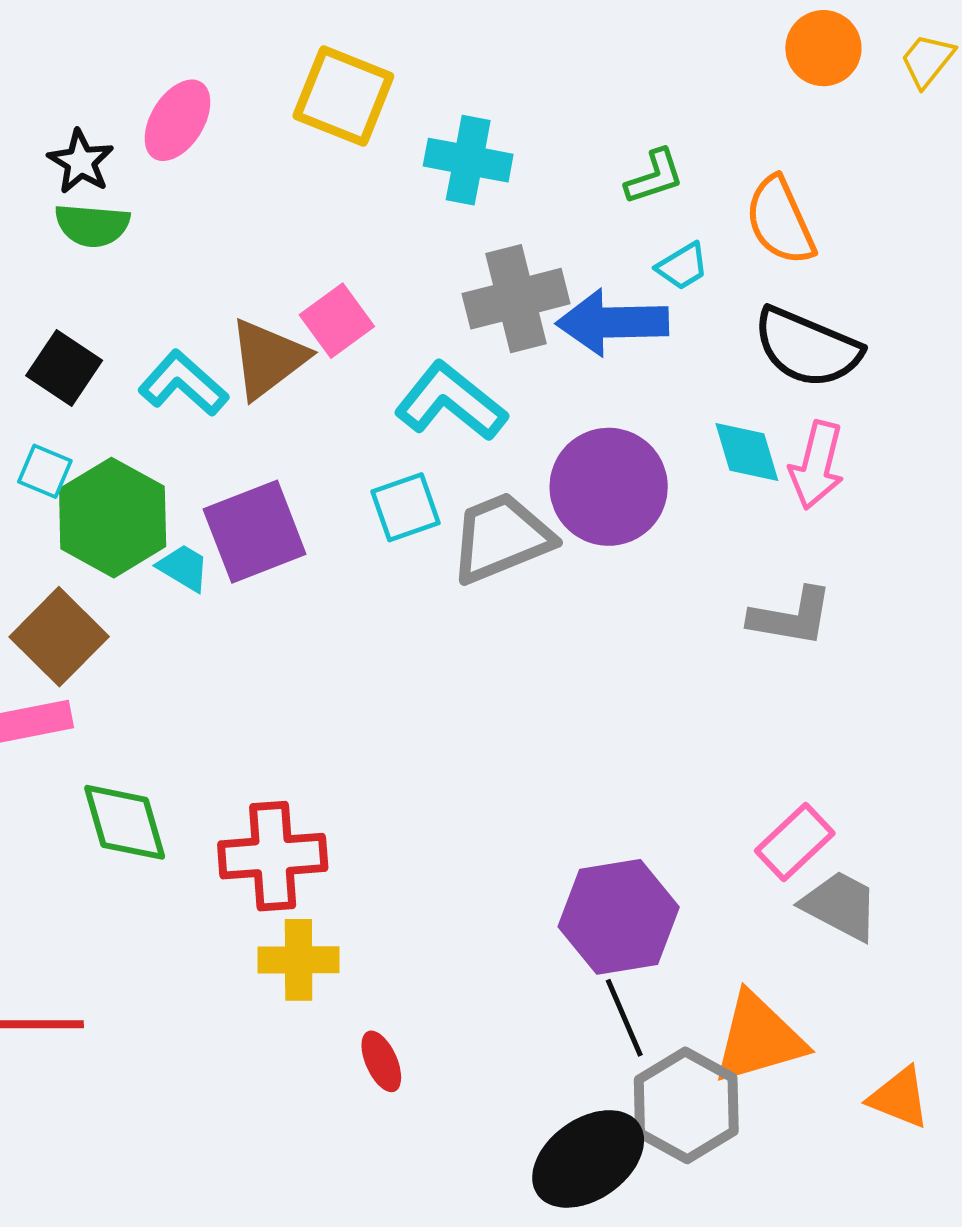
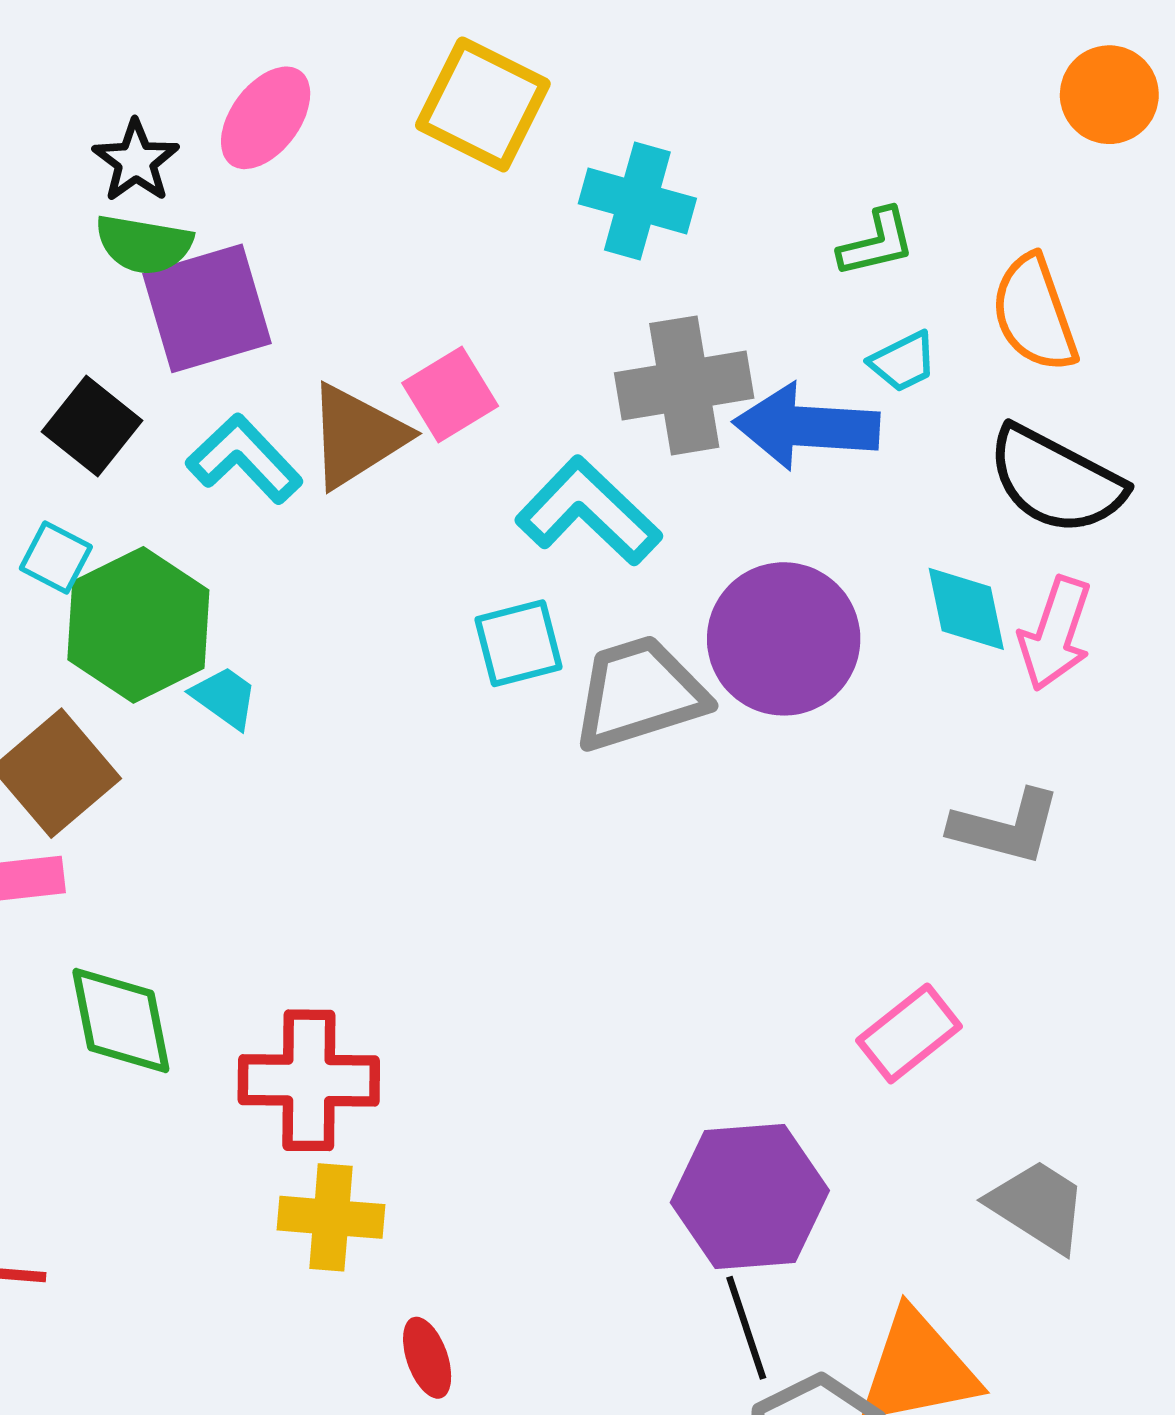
purple square: (255, 532) -> (207, 308), moved
pink rectangle: (795, 842) -> (909, 1033), moved

